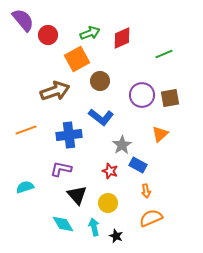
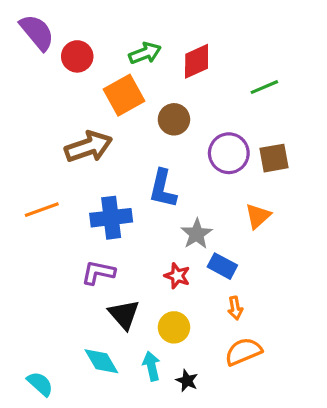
brown circle: (100, 81) -> (174, 119), moved
blue L-shape: (101, 117) -> (163, 189), turned 65
cyan semicircle: (25, 187) -> (40, 384), moved, turned 60

